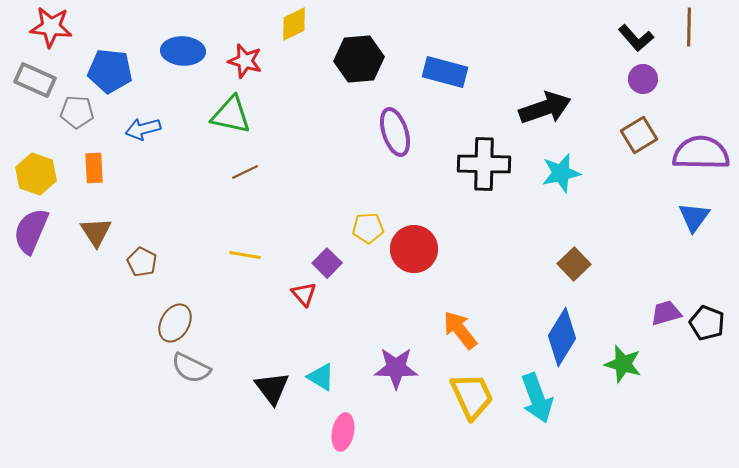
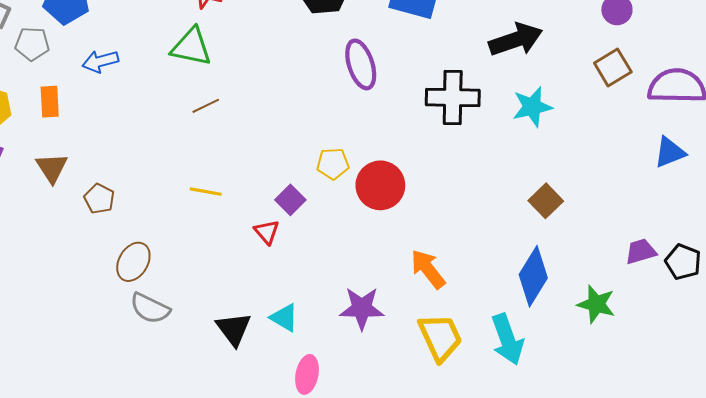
blue triangle: (694, 217) -> (670, 152), turned 32

